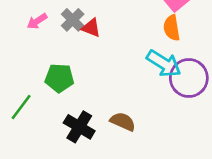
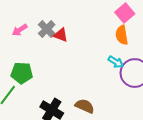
cyan arrow: (164, 63) -> (116, 62), size x0.6
green pentagon: (59, 78) -> (22, 73), moved

